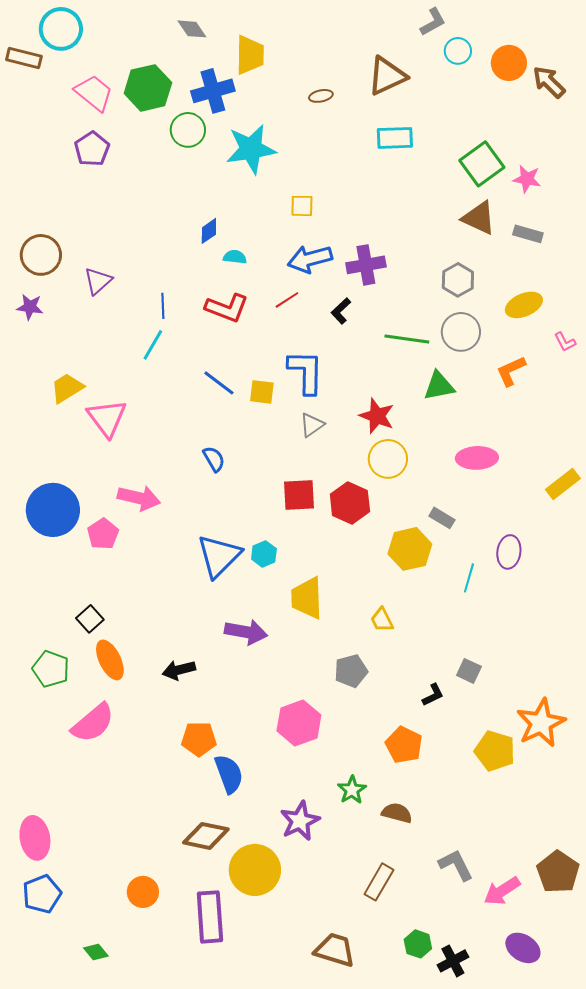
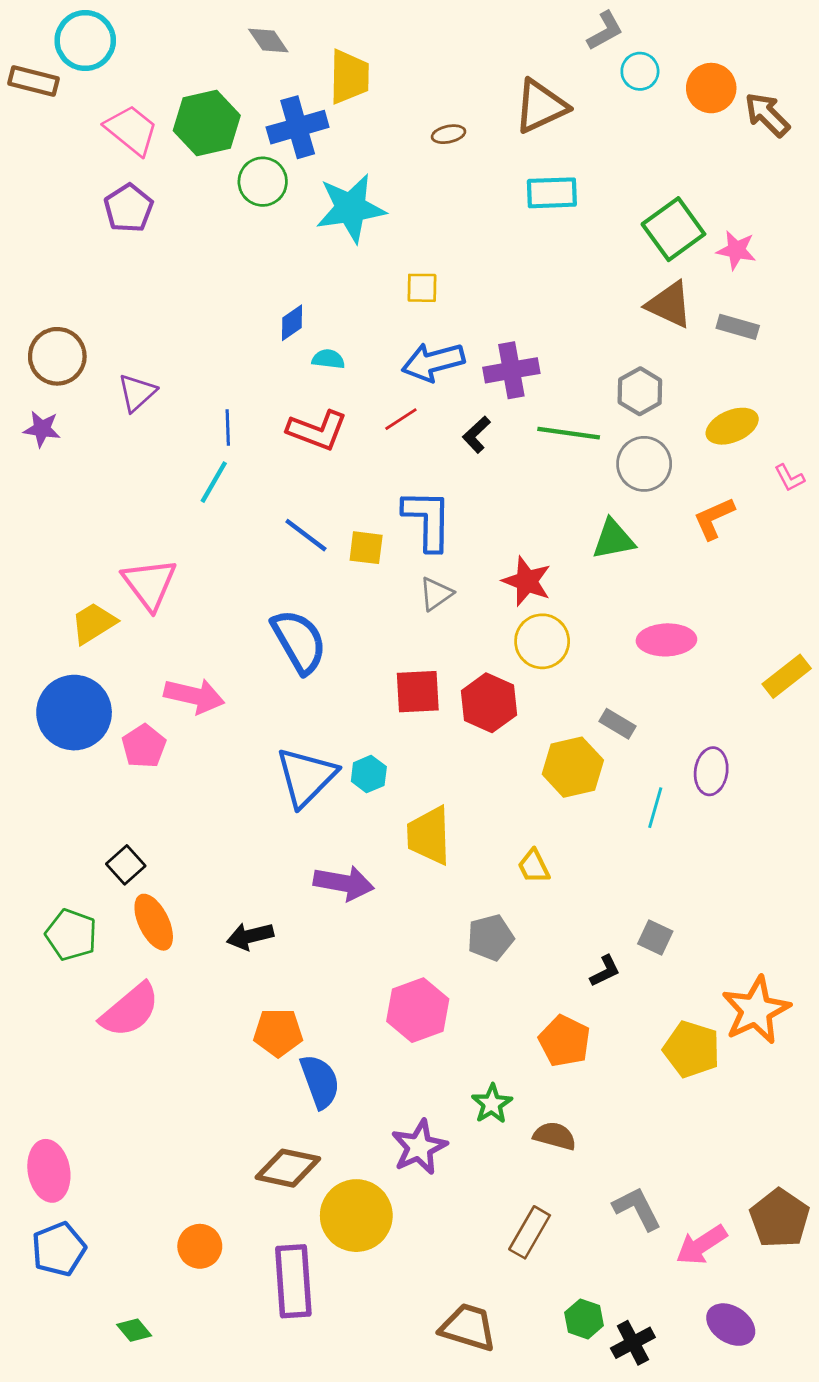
green line: (407, 339) -> (569, 433), moved
yellow trapezoid: (67, 388) -> (94, 623), moved
blue semicircle: (214, 459) -> (299, 641), size x1.8

